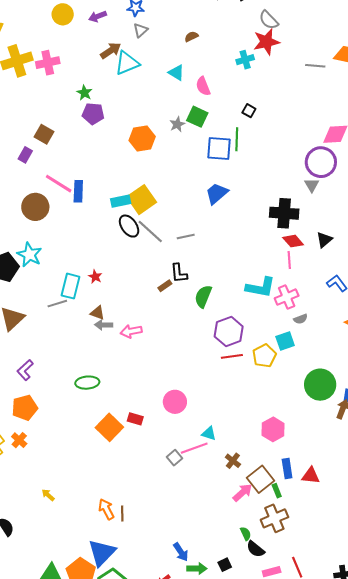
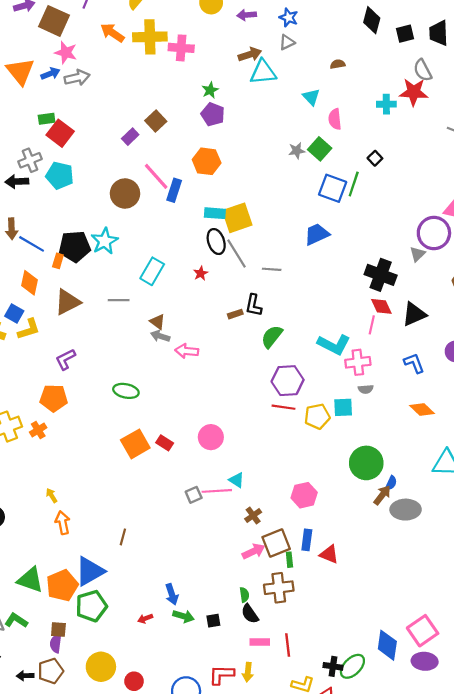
orange hexagon: (142, 139) -> (207, 161), moved
black triangle: (324, 240) -> (414, 314), size x1.4
red star: (95, 277) -> (201, 273), moved
cyan rectangle: (70, 286) -> (152, 271), moved
orange arrow: (106, 509) -> (63, 523), moved

